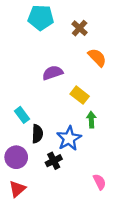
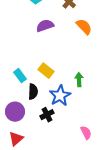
purple semicircle: (53, 73) -> (45, 26), moved
yellow rectangle: (80, 95) -> (46, 71), moved

